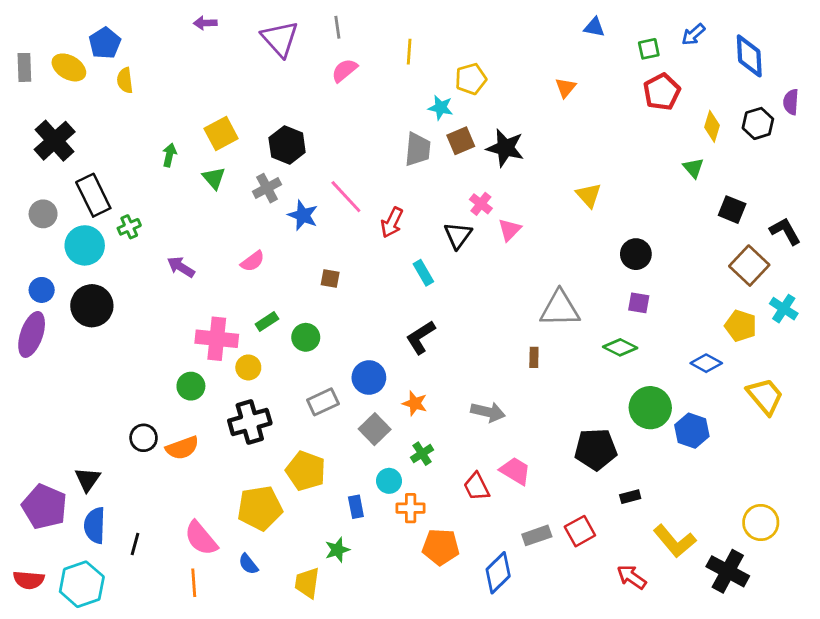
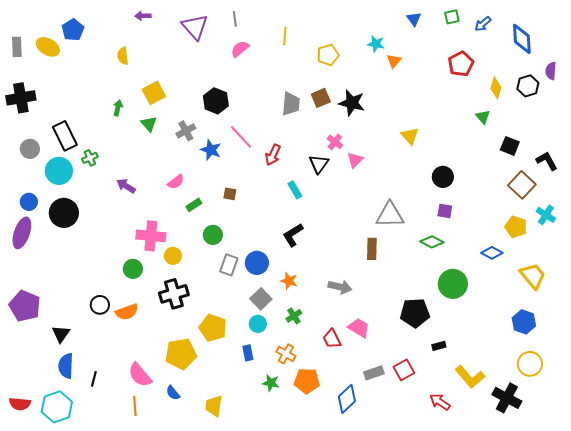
blue triangle: (594, 27) -> (414, 19), turned 42
green square: (649, 49) -> (452, 17), moved
yellow semicircle: (125, 80) -> (123, 56), moved
cyan star: (441, 108) -> (376, 44), moved
black cross: (55, 141) -> (21, 98), moved, turned 32
black hexagon: (287, 145) -> (216, 101), moved
green rectangle: (267, 322) -> (194, 205), moved
brown rectangle: (534, 357) -> (372, 249), size x1.5
gray rectangle: (323, 402) -> (229, 265), moved, turned -45
blue hexagon: (692, 431) -> (524, 322), moved
cyan circle: (389, 481) -> (258, 324), moved
purple pentagon: (45, 507) -> (25, 306), moved
orange cross: (411, 508) -> (286, 354), turned 30
green star: (337, 550) -> (271, 383), moved, turned 30

